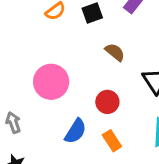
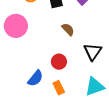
pink circle: (51, 82) -> (16, 26), moved

